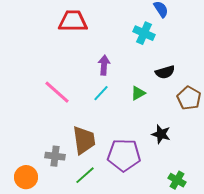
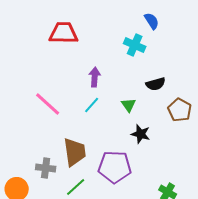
green triangle: (138, 93) -> (129, 105), turned -35
black star: (161, 134) -> (141, 134), moved

